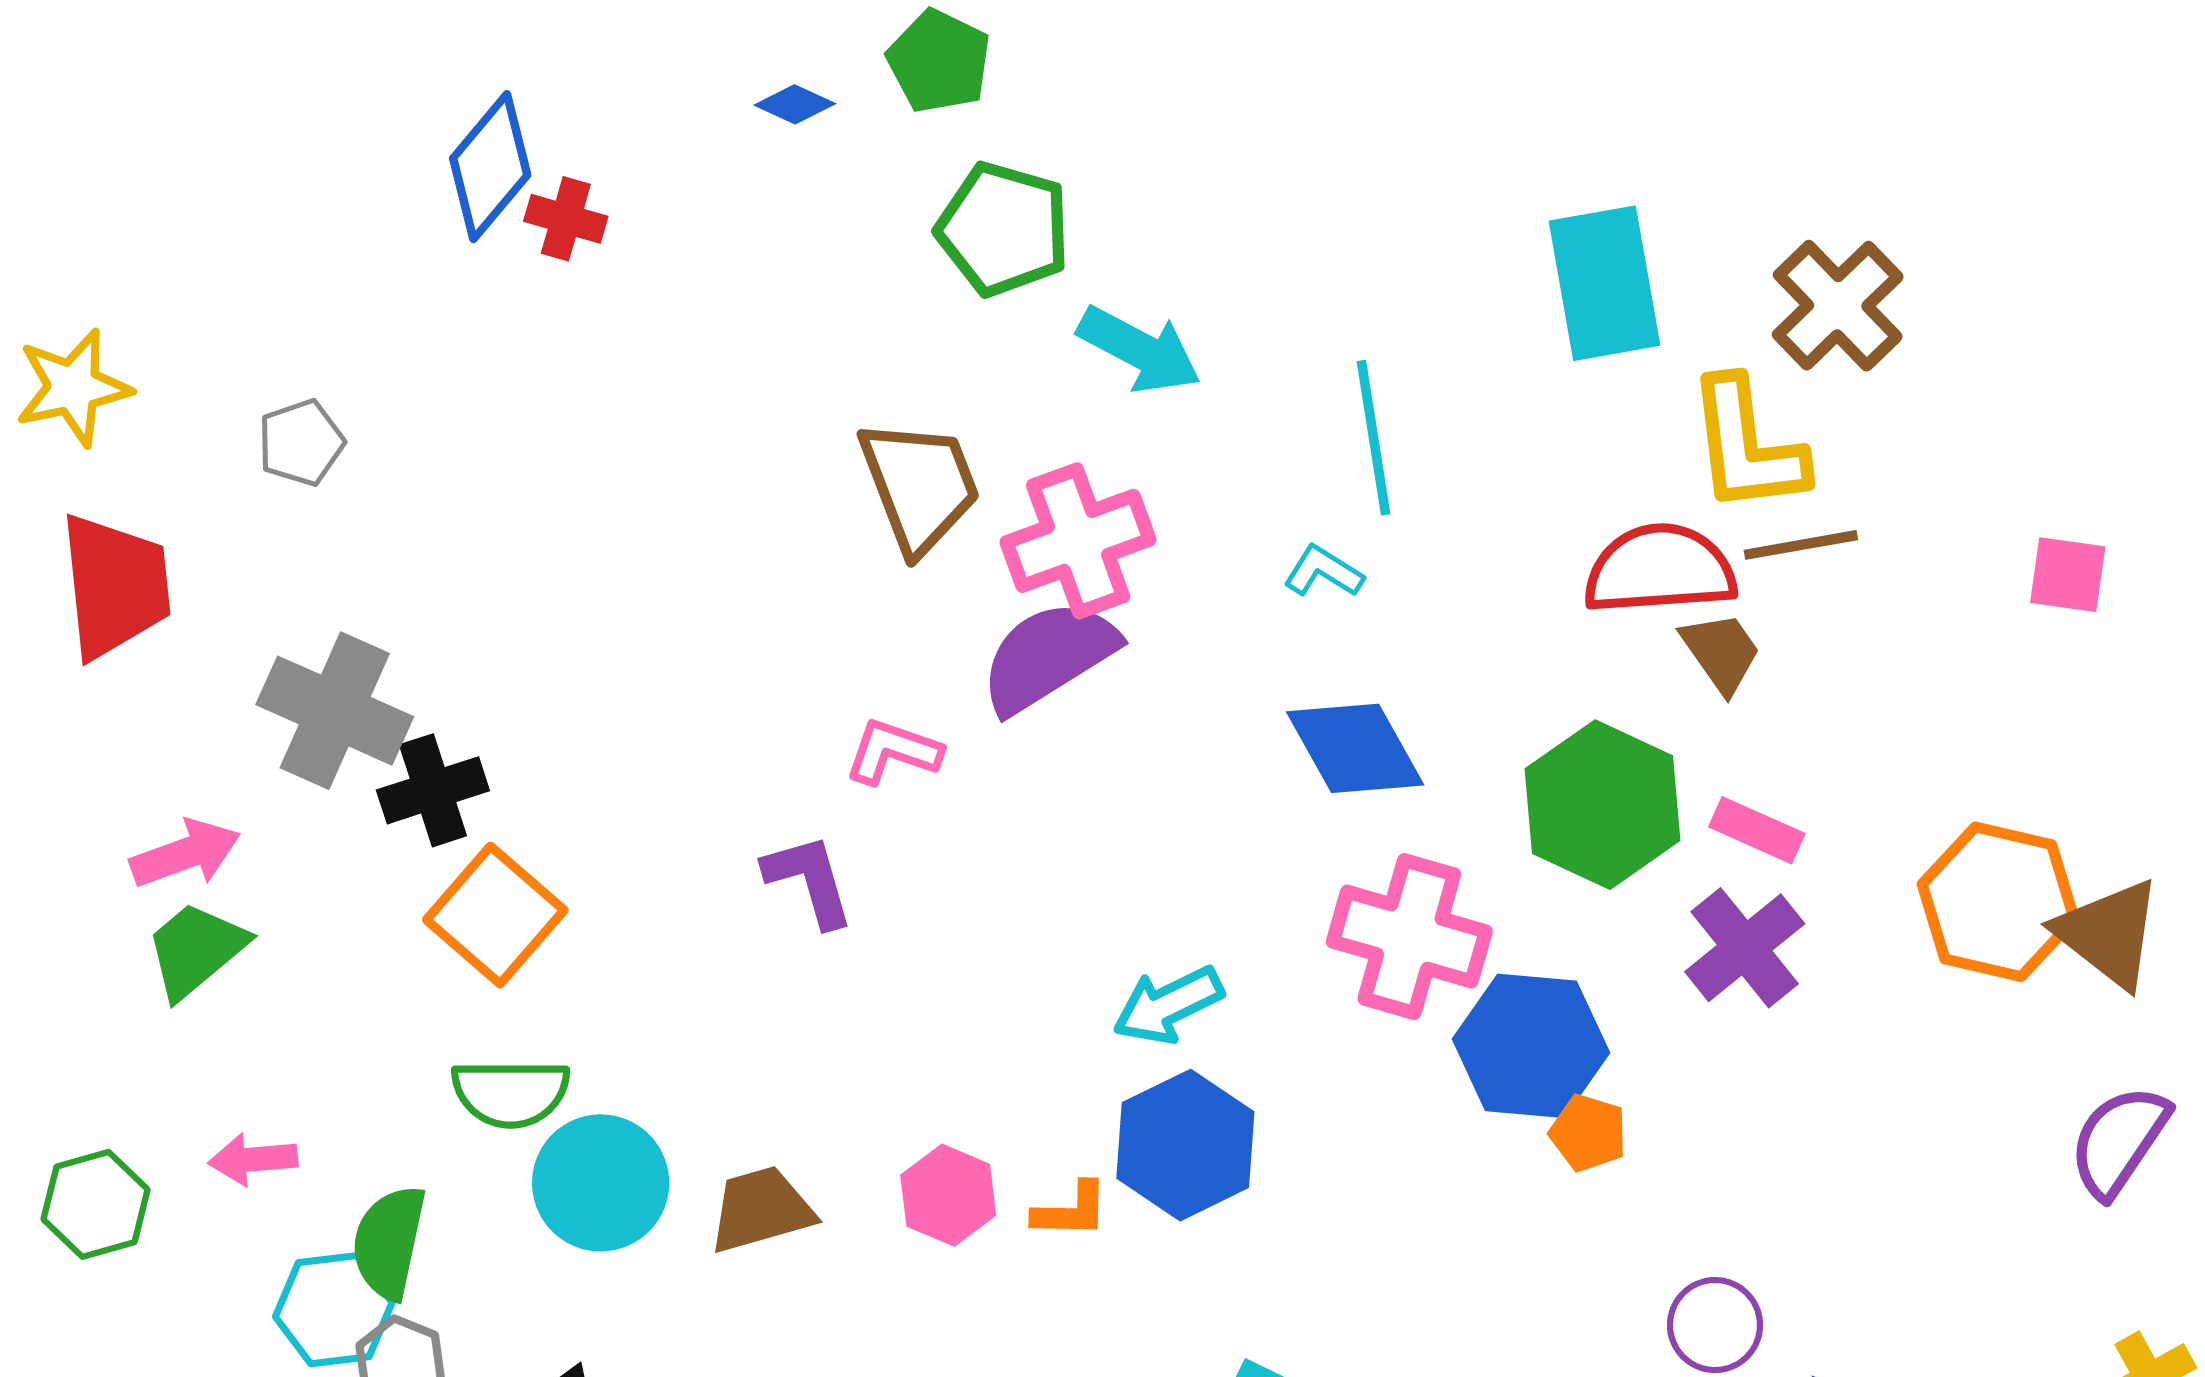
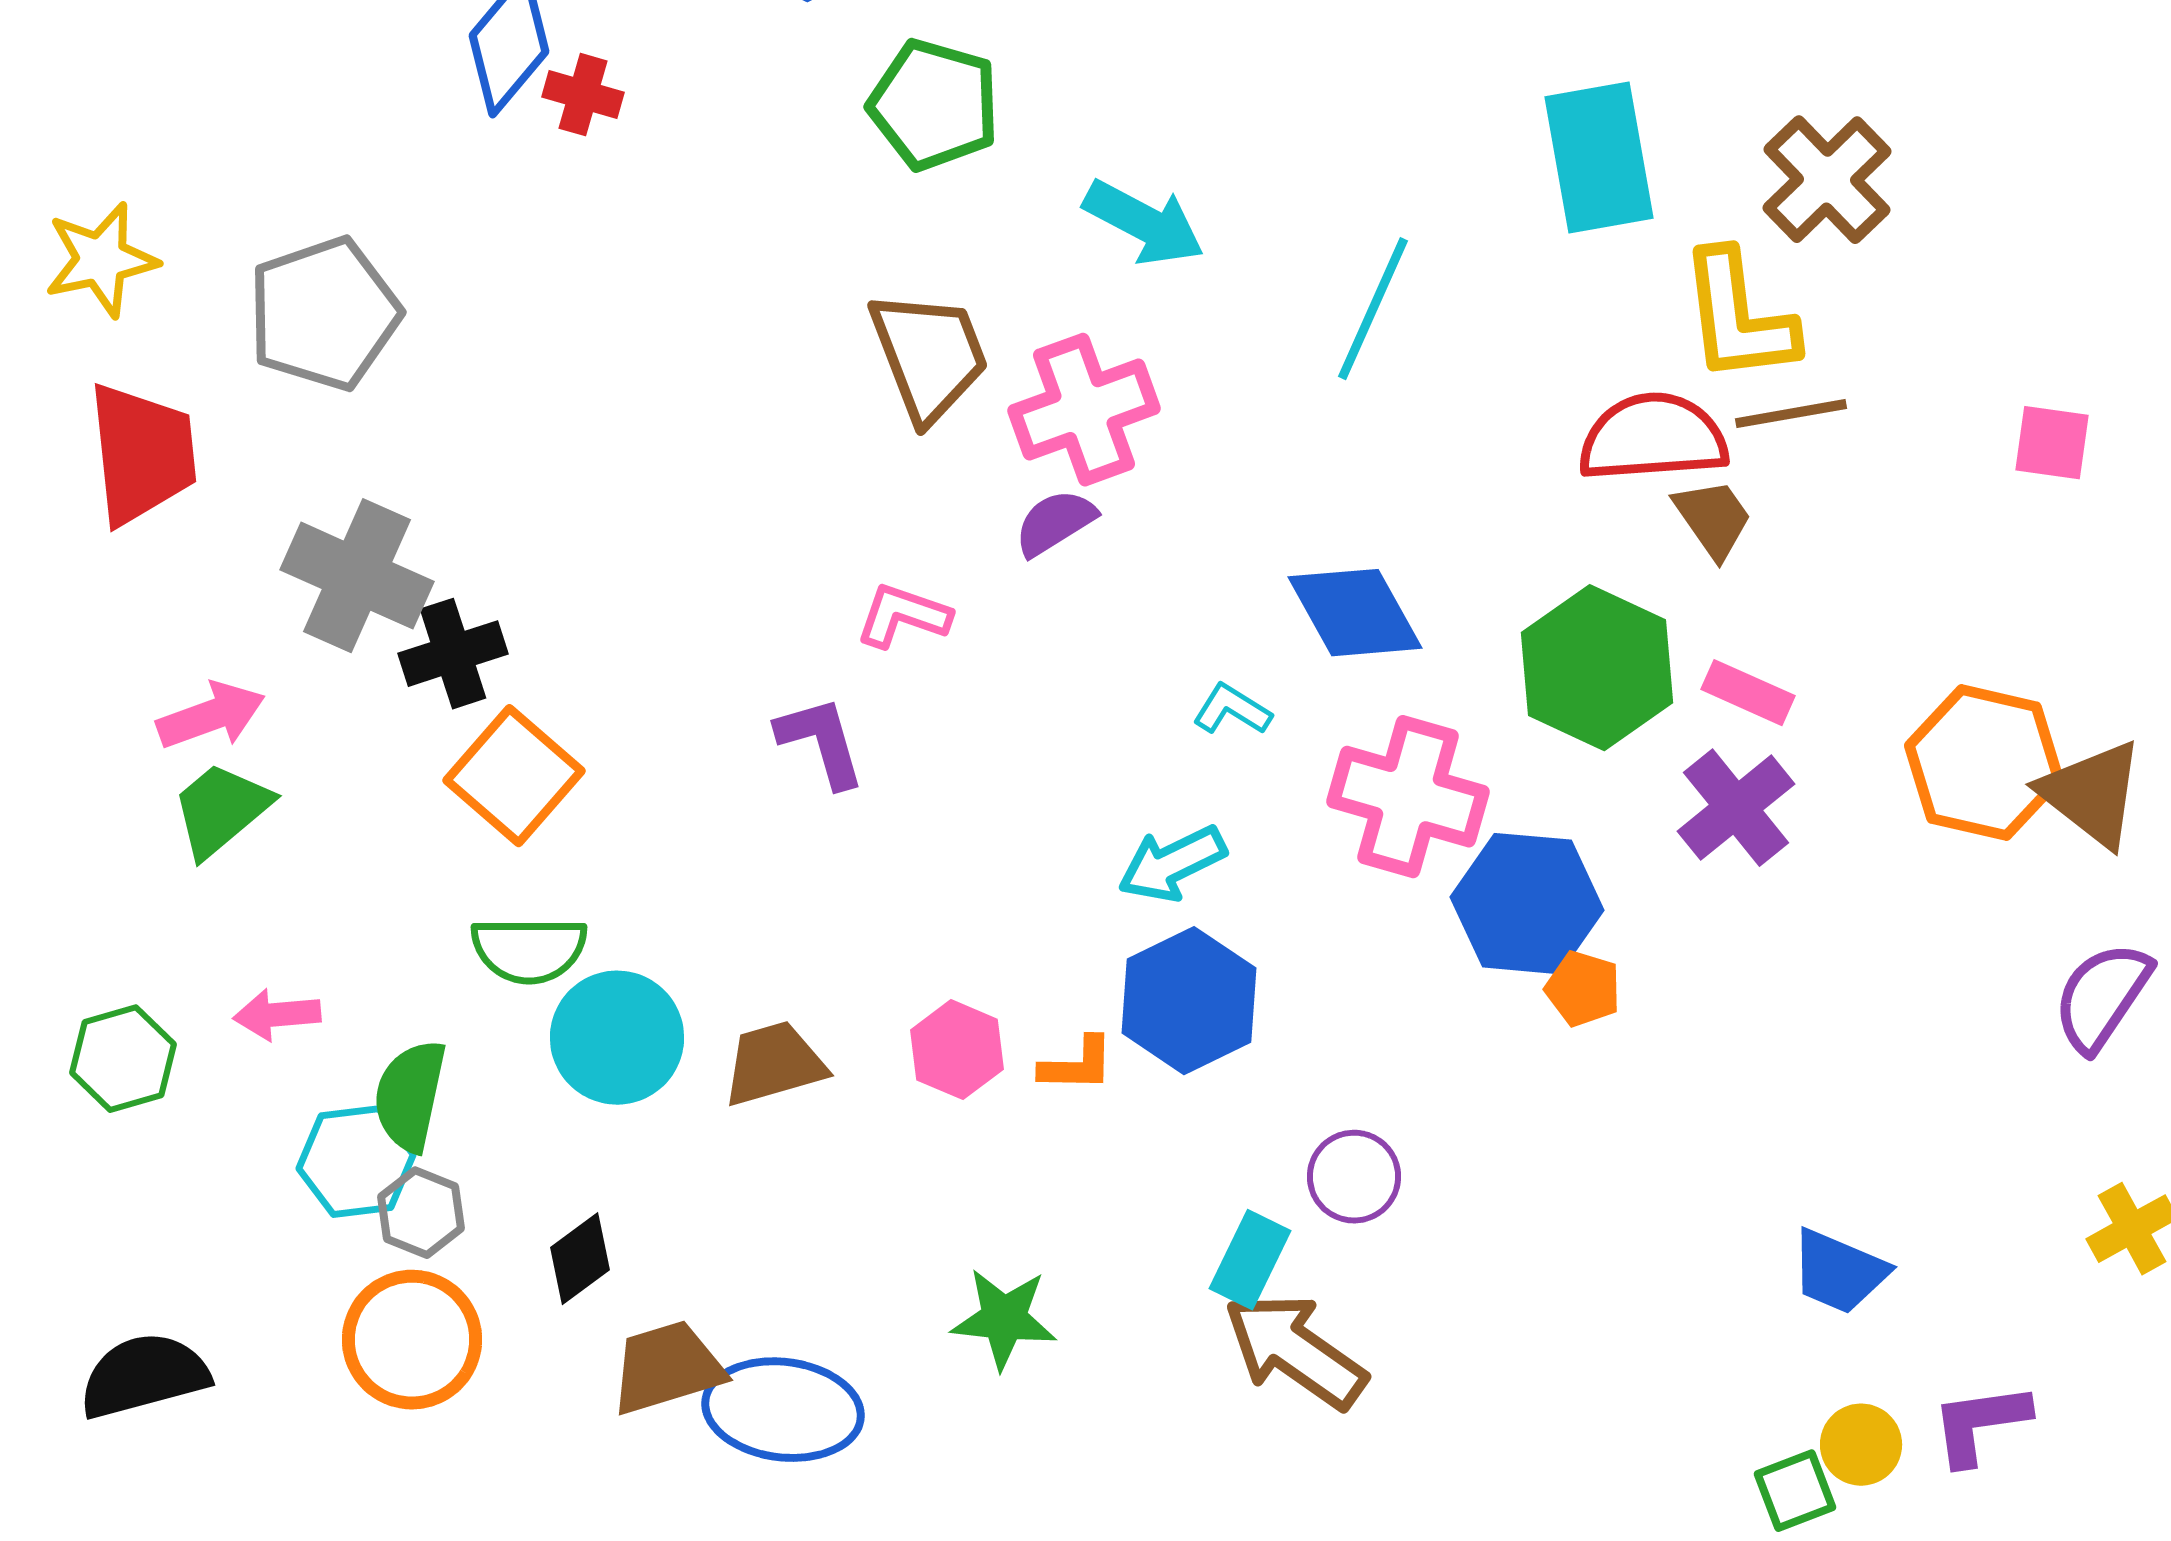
green pentagon: (1003, 229) -> (934, 105), moved
cyan line: (1374, 438) -> (1373, 309), turned 33
gray pentagon: (301, 443) -> (324, 314), size x1.8
cyan L-shape: (1323, 572) -> (1232, 710), moved
purple semicircle: (1048, 656) -> (1055, 523), size x0.6
purple circle: (1715, 1325) -> (1354, 1177), moved

